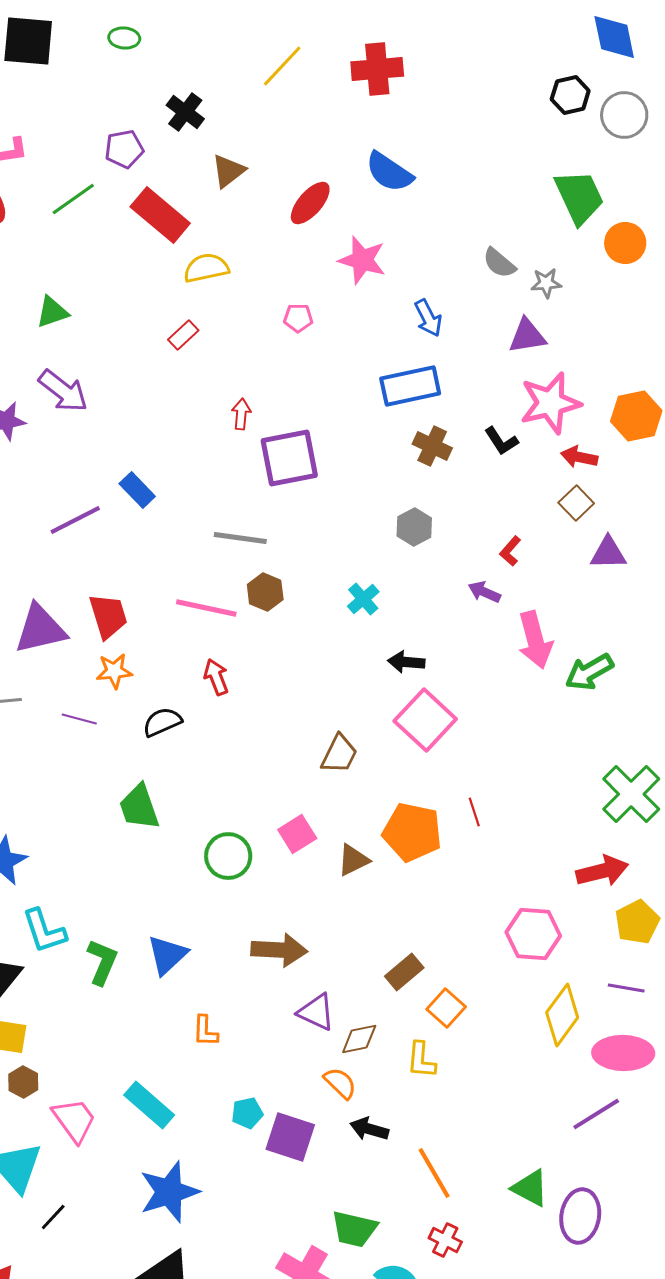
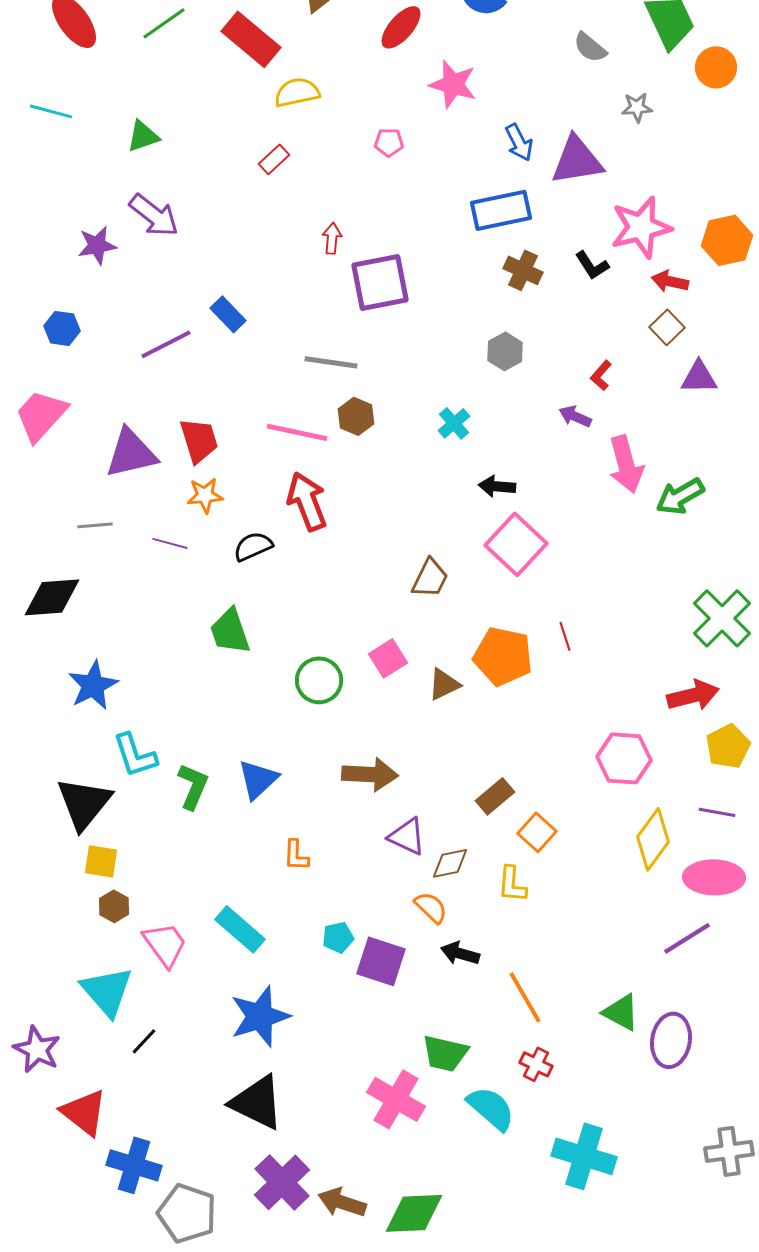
gray semicircle: (499, 263) -> (590, 47), moved
purple triangle: (527, 336) -> (577, 160), moved, size x1.4
red arrow: (216, 677) -> (307, 501), size x1.6

